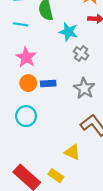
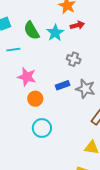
cyan star: (68, 32) -> (55, 33), moved, turned -30
blue rectangle: (48, 83) -> (63, 85), moved

